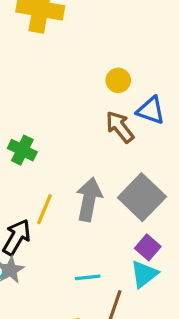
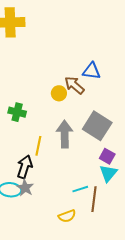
yellow circle: (118, 80) -> (59, 93), moved
cyan line: (88, 277) -> (80, 189), moved

